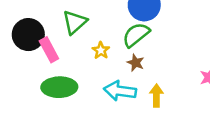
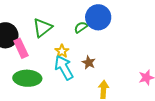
green semicircle: (136, 35) -> (81, 27), moved, size x0.6
cyan arrow: (120, 91) -> (64, 68), moved, turned 50

